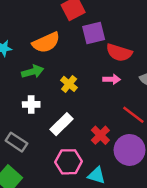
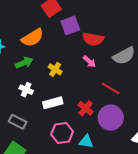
pink arrow: (112, 79) -> (89, 62), turned 48
white cross: (31, 104) -> (26, 90), turned 32
white rectangle: (62, 124) -> (53, 103), turned 36

